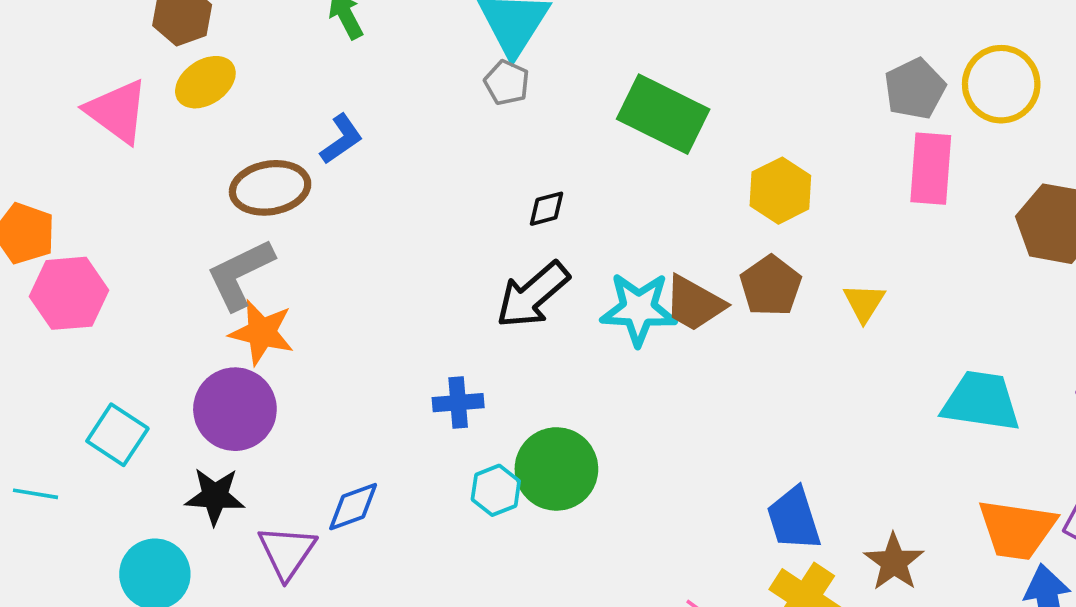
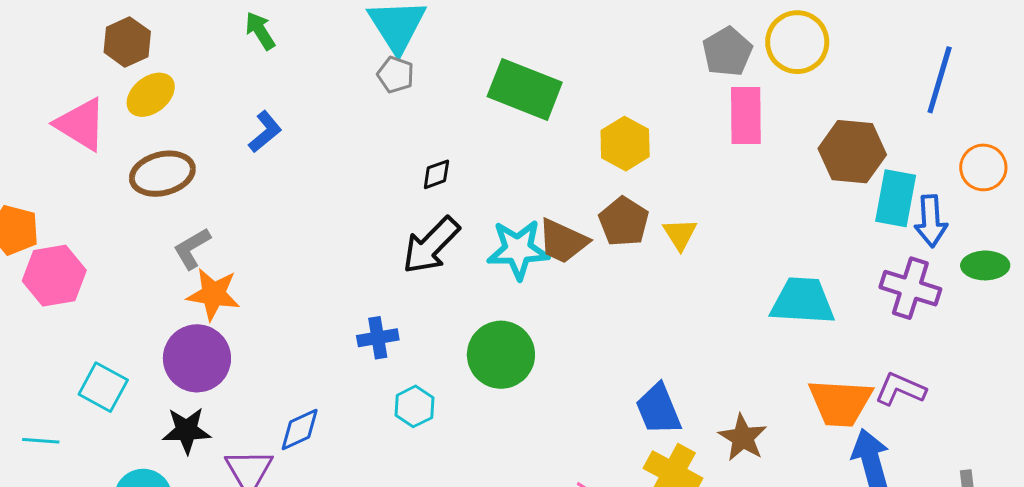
brown ellipse: (270, 188) -> (162, 174), moved
gray L-shape: (240, 274) -> (192, 248), size x0.7
yellow triangle: (864, 303) -> (680, 234), moved
green circle: (556, 469) -> (501, 355), moved

